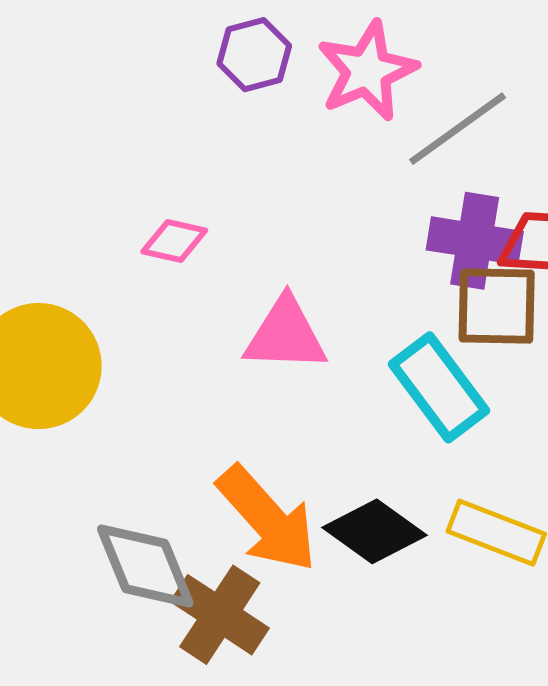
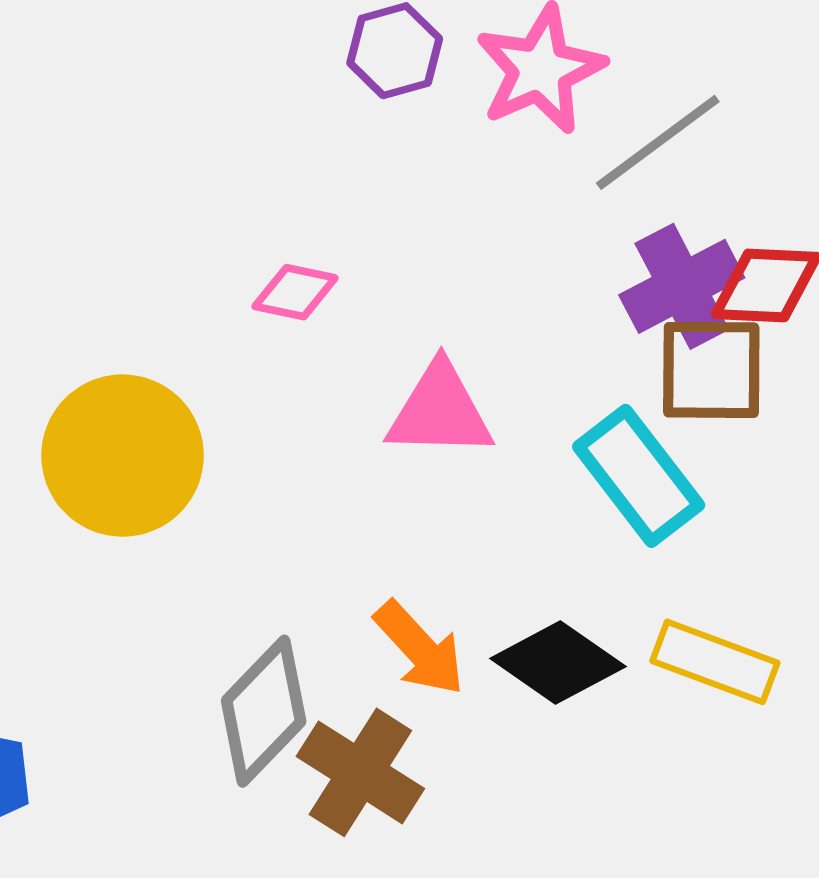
purple cross: (475, 241) -> (682, 286), turned -36
orange arrow: (267, 519) -> (420, 648), size x0.7
gray diamond: (145, 566) -> (264, 711), turned 67

